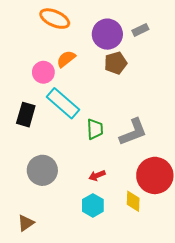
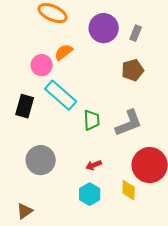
gray rectangle: (140, 30) -> (136, 33), moved, turned -42
brown pentagon: (116, 63) -> (133, 70), moved

